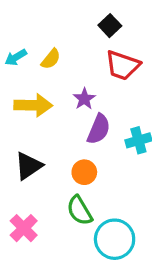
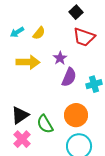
black triangle: (28, 166) -> (20, 115), moved
orange circle: (84, 172) -> (76, 115), moved, size x1.5
green semicircle: (79, 210) -> (45, 124), moved

